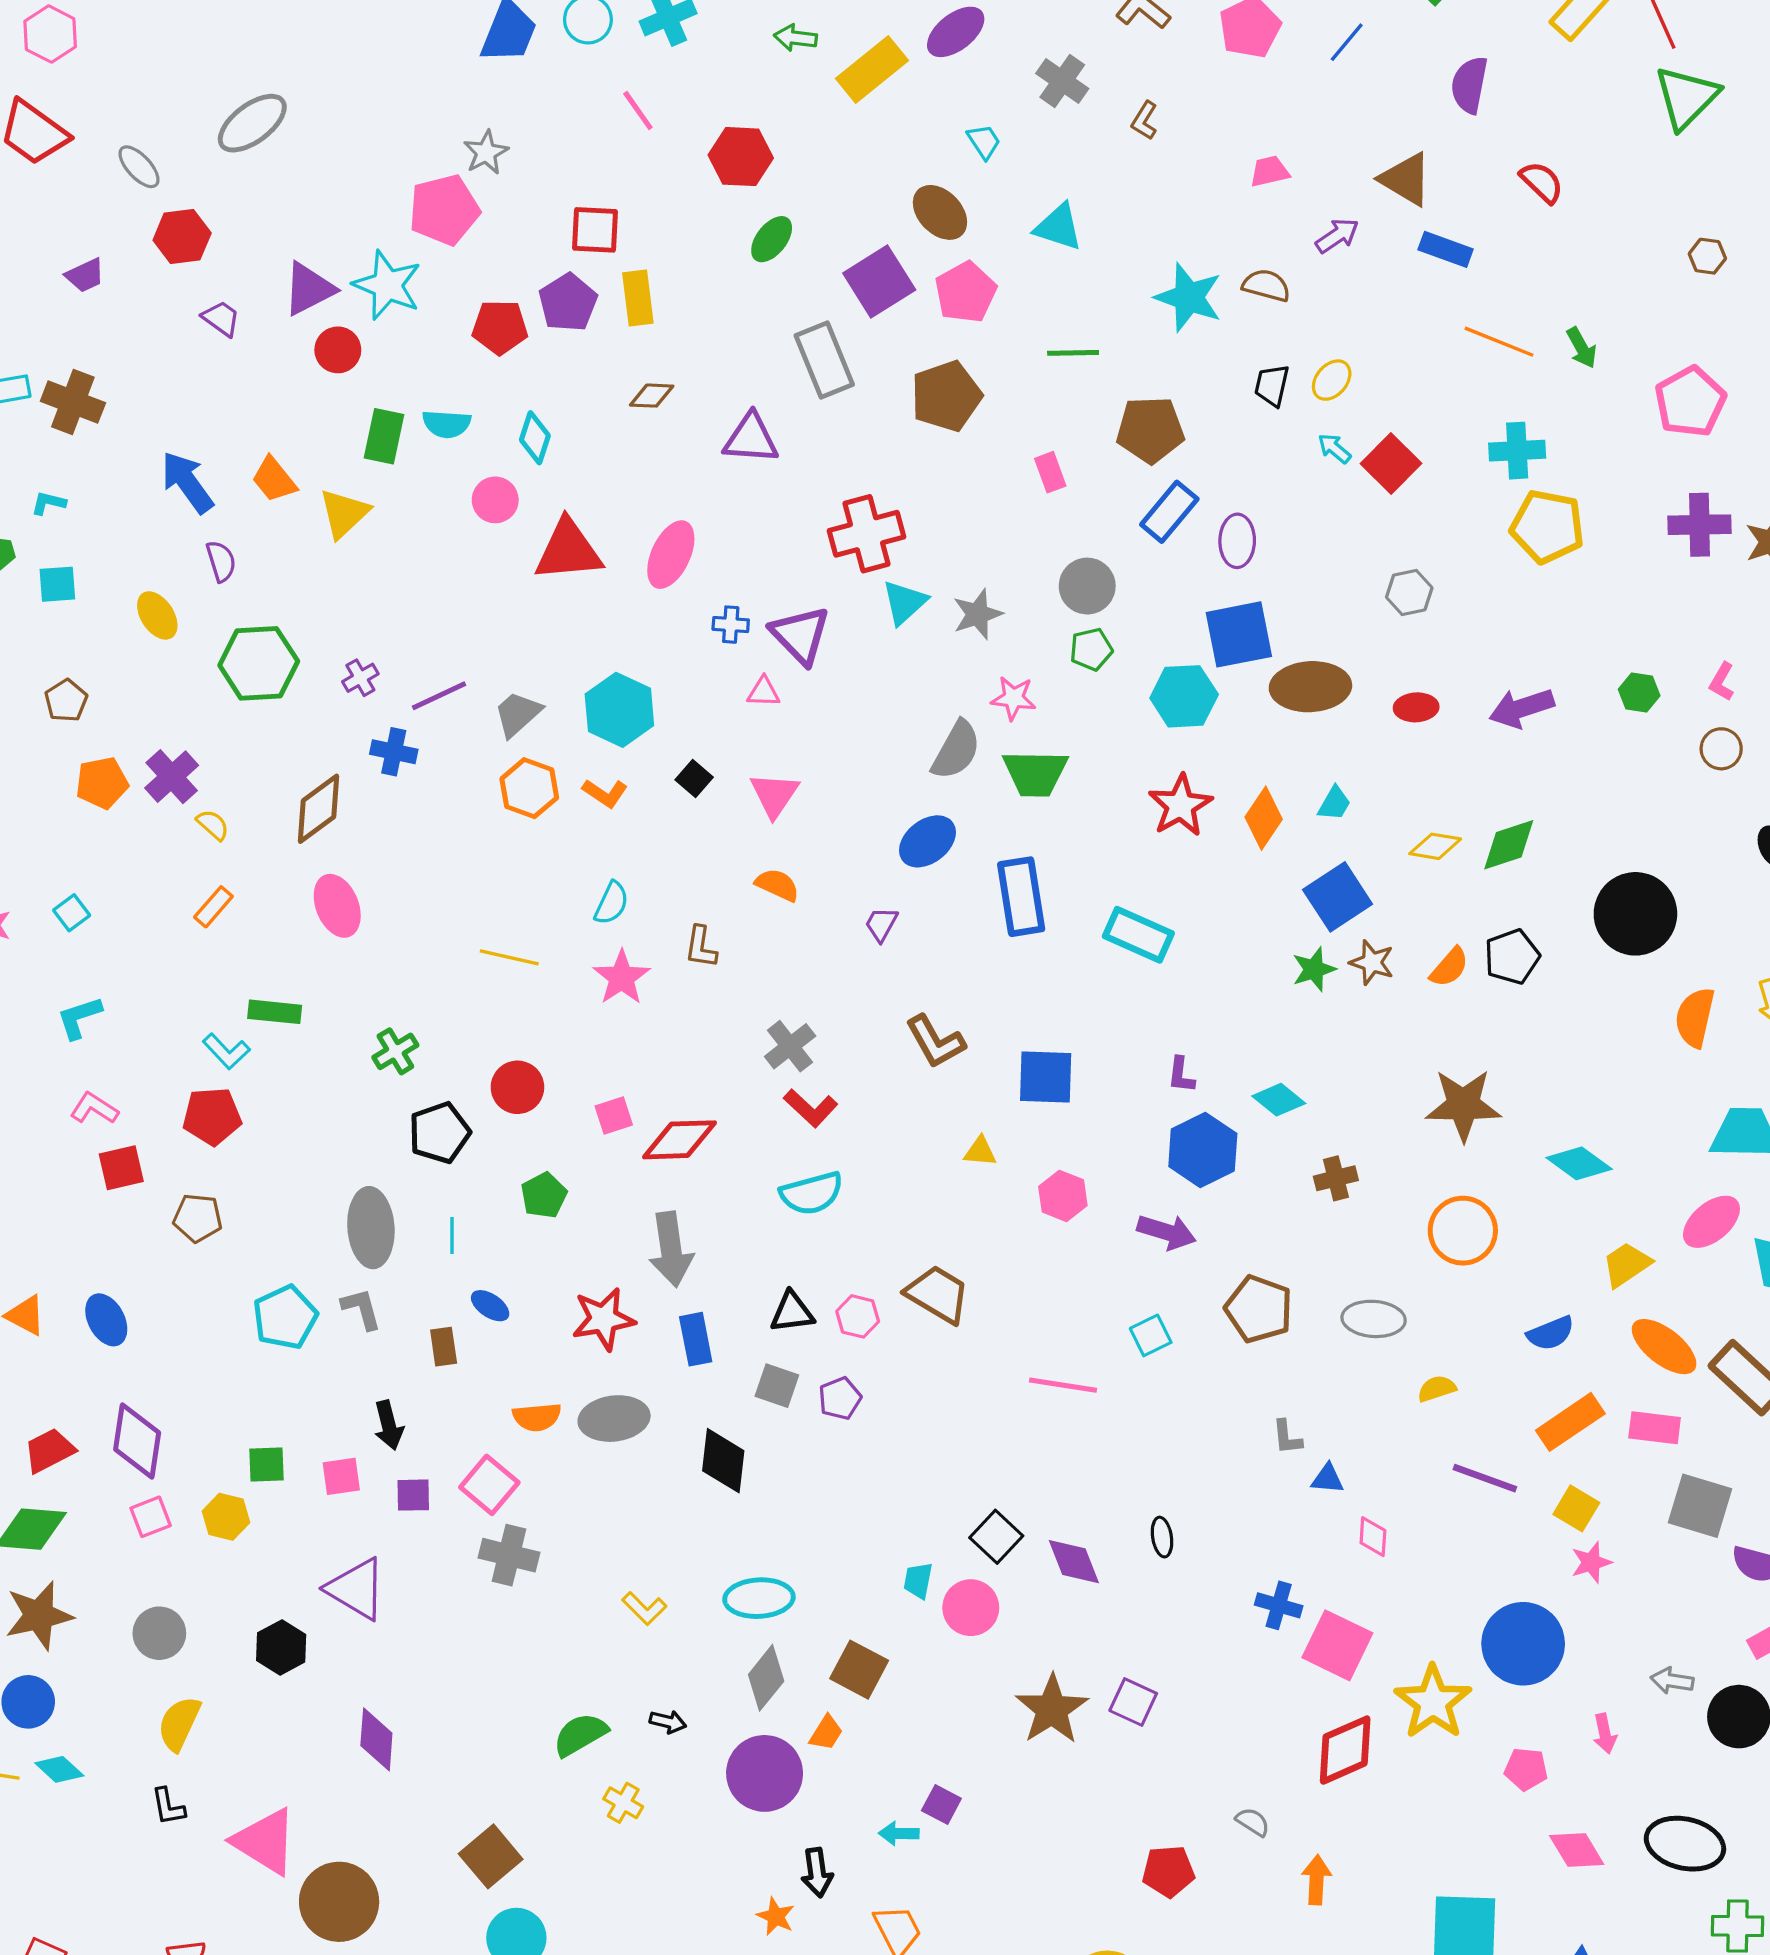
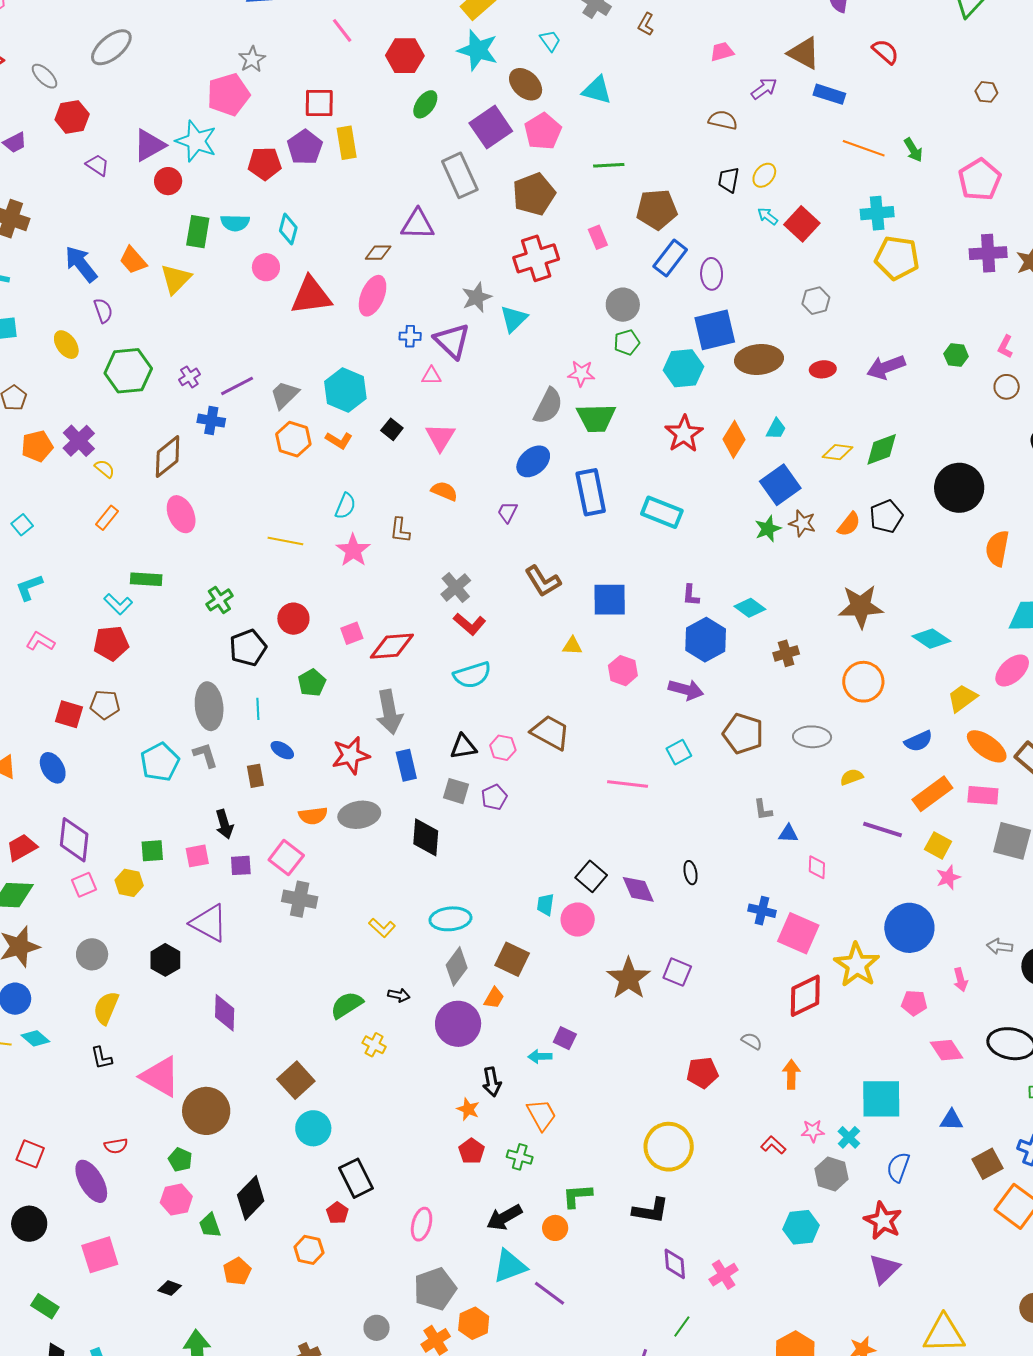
cyan star: (1189, 297) -> (478, 50), moved
brown diamond: (652, 396) -> (378, 253), moved
red cross: (867, 534) -> (536, 258), moved
gray star: (978, 614) -> (477, 297), moved
red square: (121, 1168) -> (69, 714), moved, turned 32

